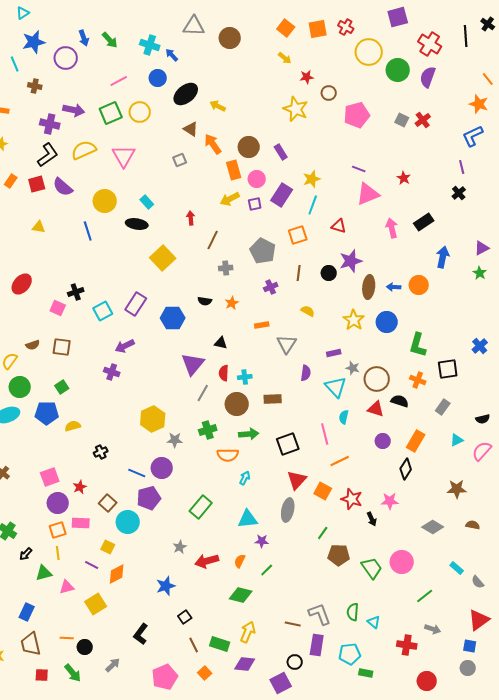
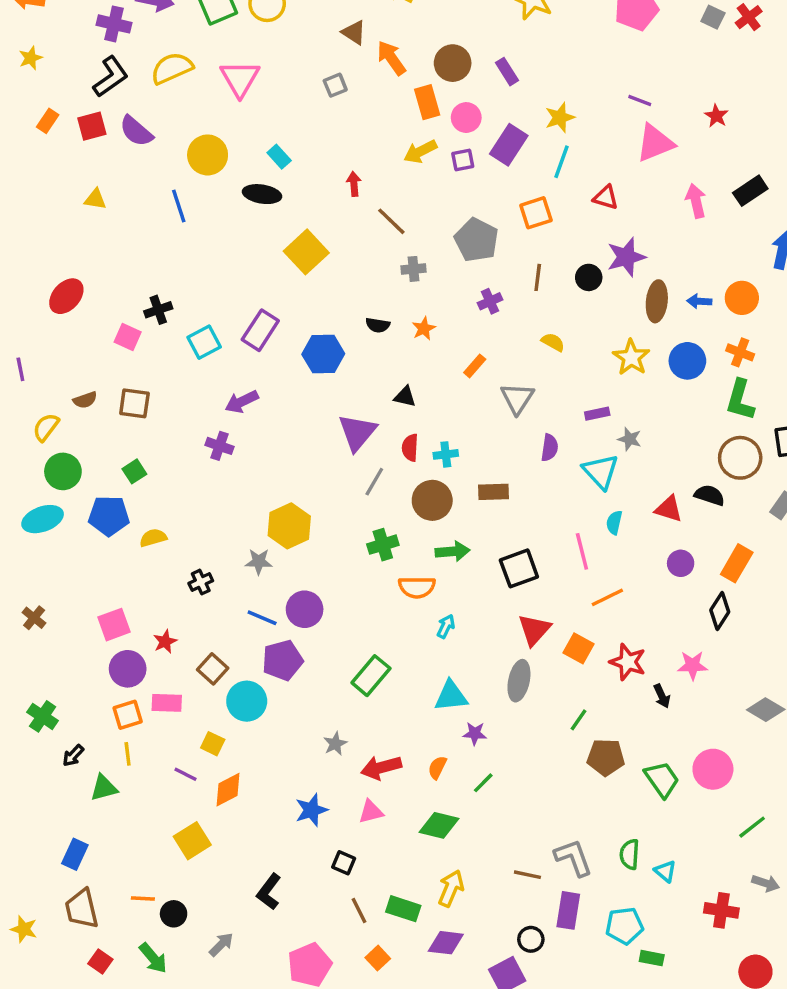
brown line: (213, 240) -> (391, 221), turned -72
orange rectangle: (262, 325) -> (475, 366), turned -40
brown circle: (377, 379) -> (740, 458), moved
orange cross: (418, 380) -> (740, 352), moved
gray star: (175, 440) -> (259, 562), moved
pink triangle: (67, 587) -> (371, 812), moved
black square: (185, 617) -> (344, 863), turned -32
red square: (42, 675) -> (100, 961), turned 32

